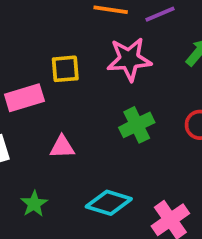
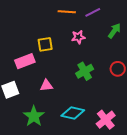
pink star: (129, 59) -> (78, 37), size x0.6
green star: (34, 204) -> (34, 116), size x1.5

